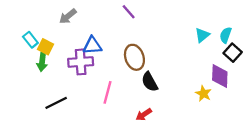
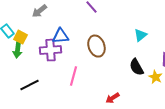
cyan triangle: (202, 35) -> (140, 35), moved
black semicircle: (150, 82) -> (136, 67), moved
red arrow: (144, 115) -> (112, 98), moved

